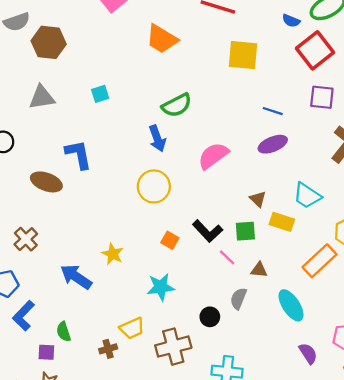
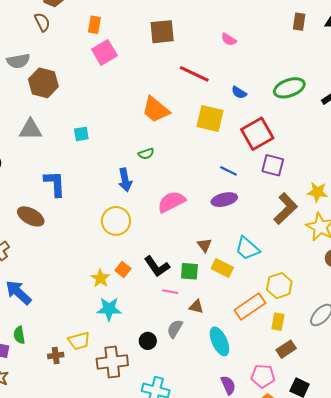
blue semicircle: (291, 21) -> (239, 93), moved
orange trapezoid: (162, 39) -> (156, 110), moved
red square: (315, 50) -> (257, 134), moved
green semicircle: (177, 105) -> (146, 154), size x0.6
brown ellipse: (46, 182) -> (31, 216), moved
yellow star: (113, 254) -> (100, 278), moved
pink line: (227, 257) -> (170, 292), turned -42
blue arrow: (76, 277) -> (18, 292), moved

